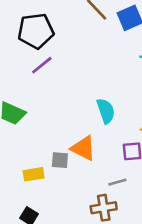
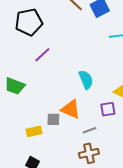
purple line: (42, 65) -> (42, 55), moved
gray line: (117, 182) -> (89, 130), moved

